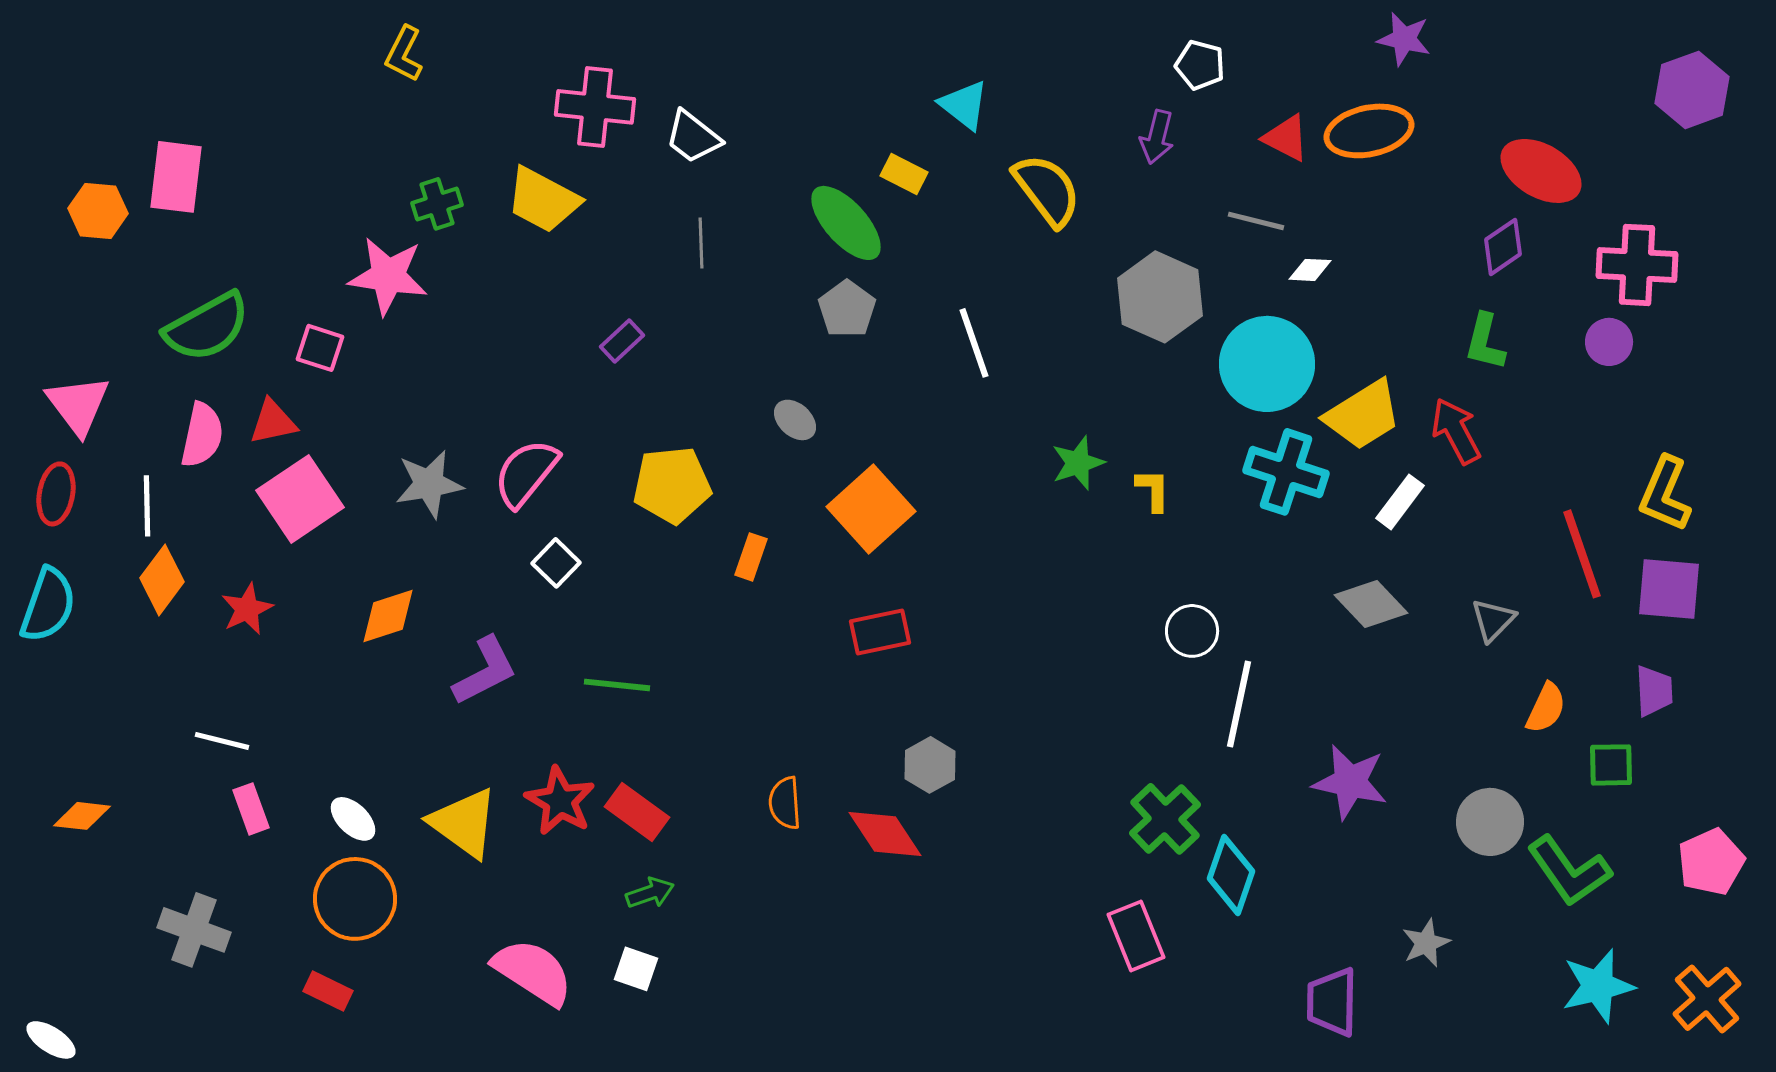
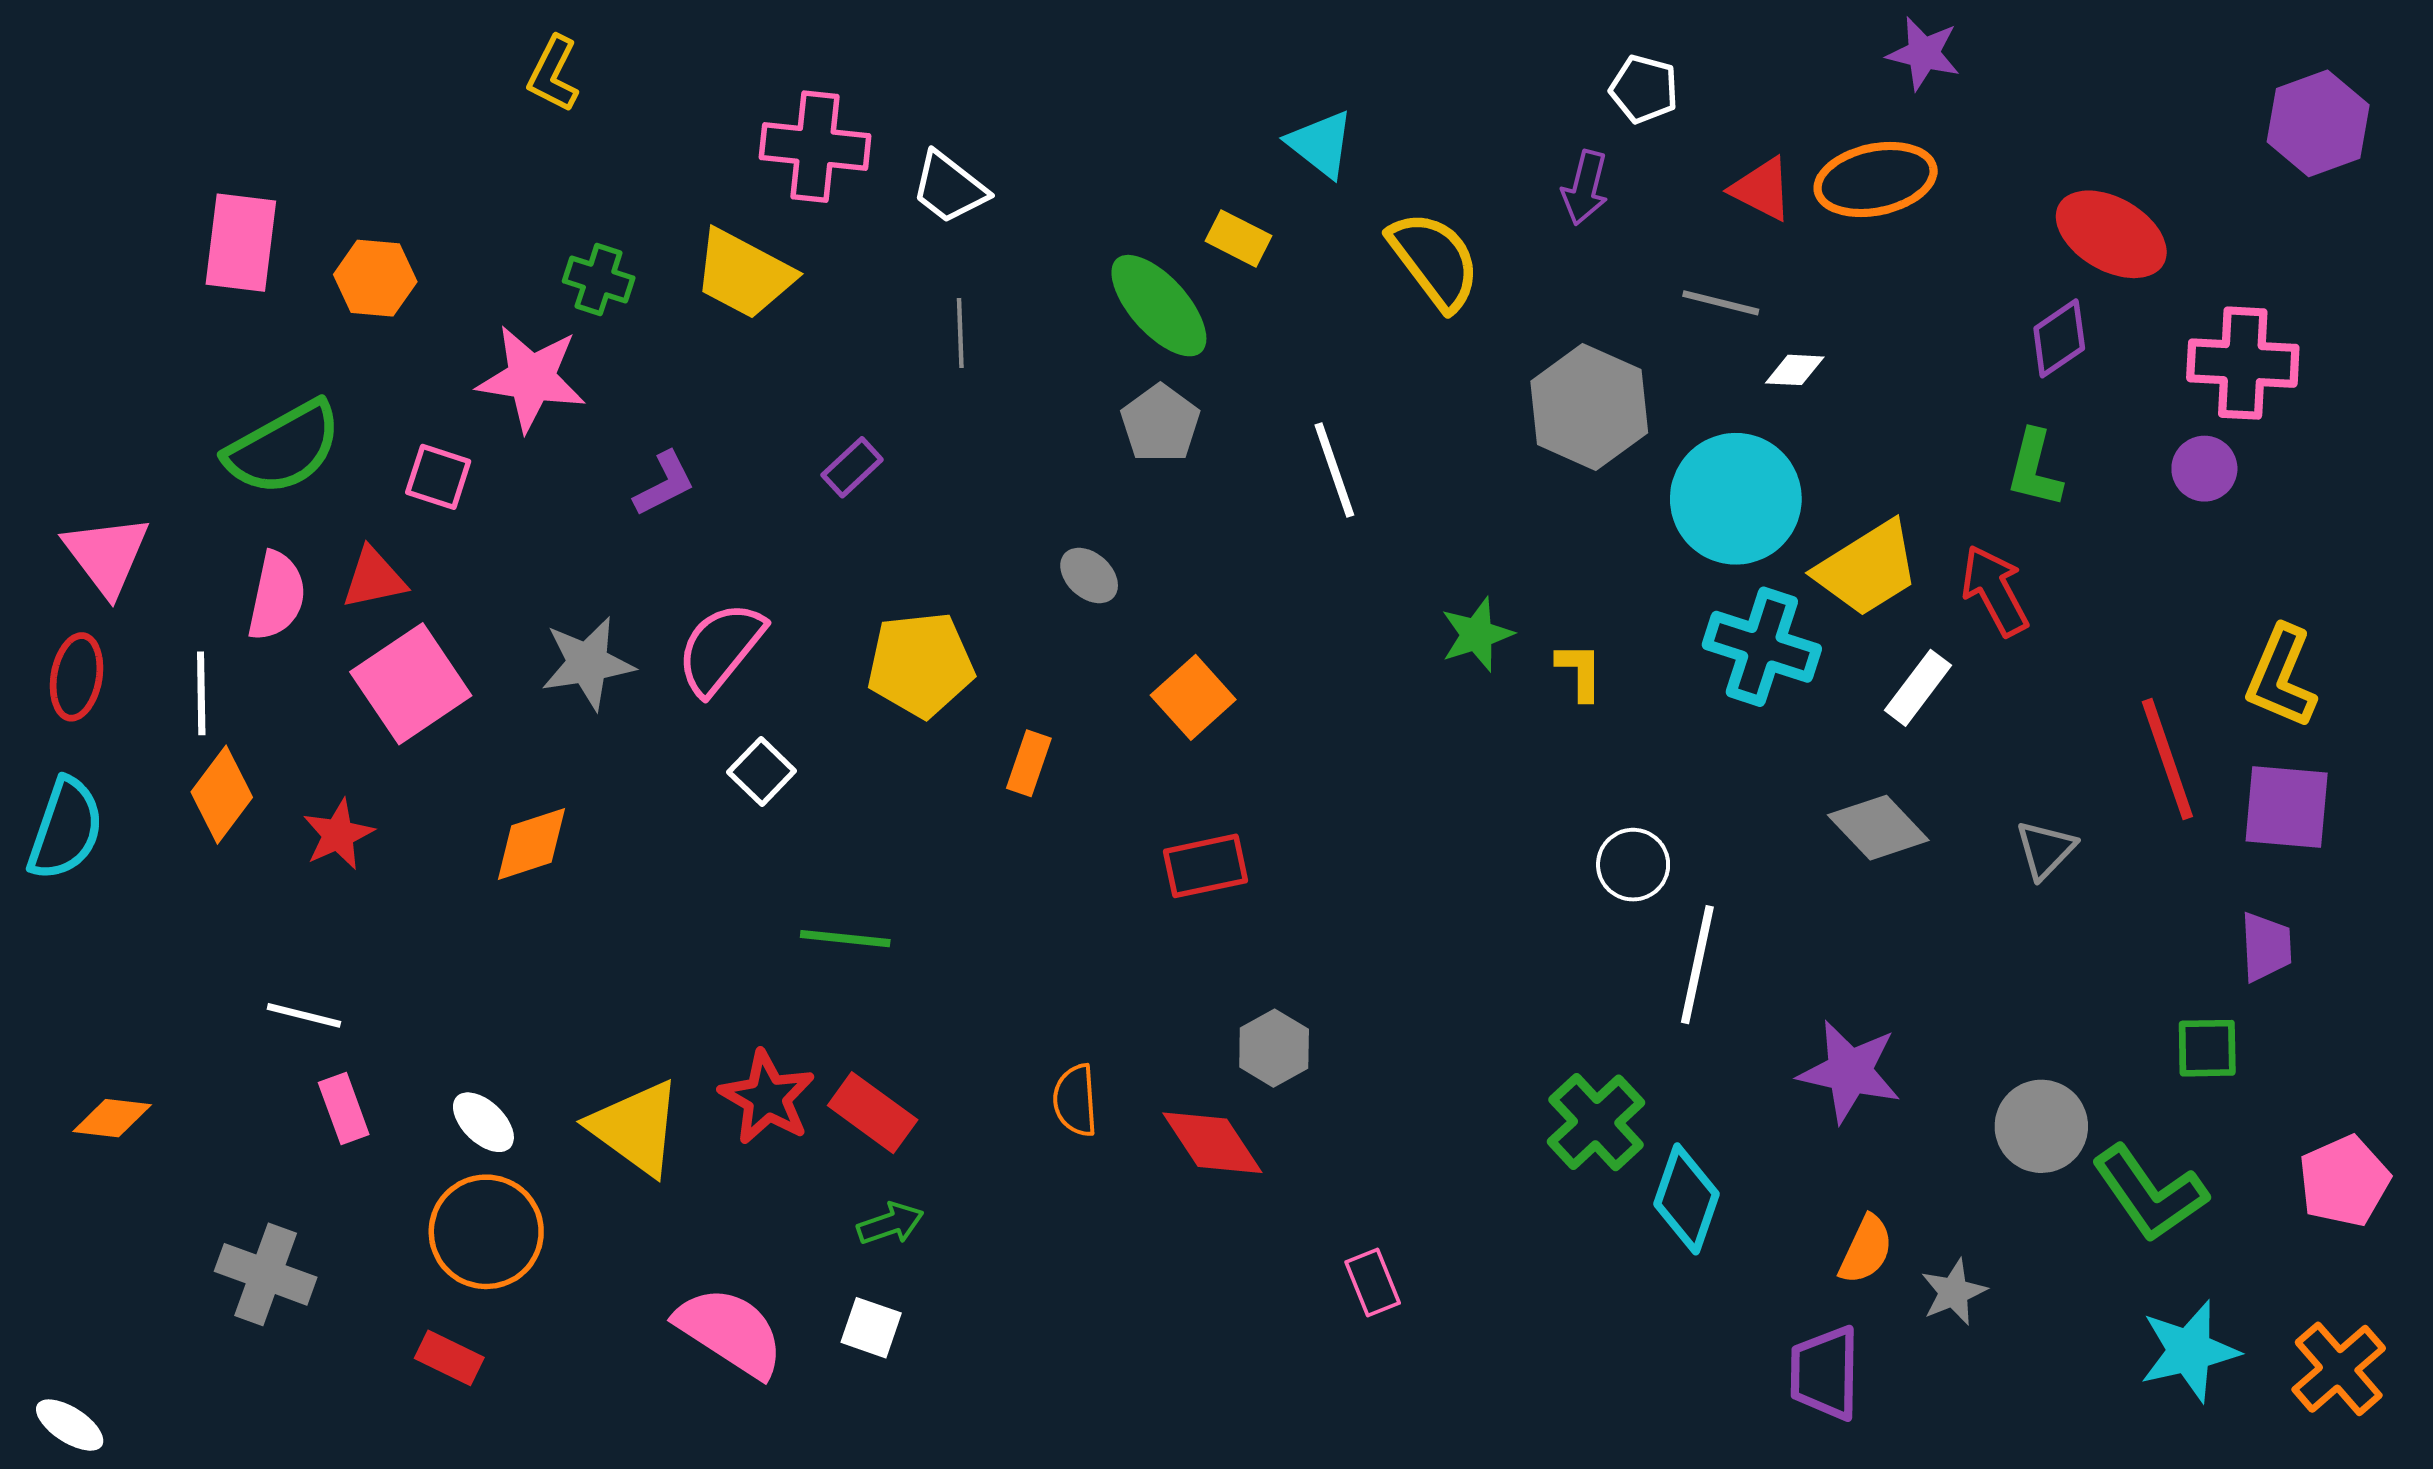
green cross: (437, 204) -> (599, 280), turned 36
orange hexagon: (98, 211) -> (375, 278), moved
orange square: (871, 509) -> (1193, 697), size x0.7
purple L-shape: (485, 671) -> (664, 484), moved, size x0.7
orange semicircle: (1546, 708) -> (1866, 1250), moved
pink rectangle: (1136, 936) -> (1373, 1283), moved, size x0.7

